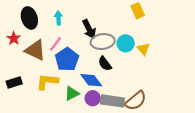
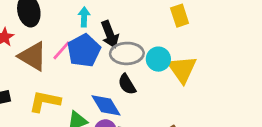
cyan arrow: (58, 18) -> (84, 17), moved
yellow triangle: (143, 49) -> (182, 69), size x1.6
blue pentagon: (67, 59) -> (84, 51), moved

